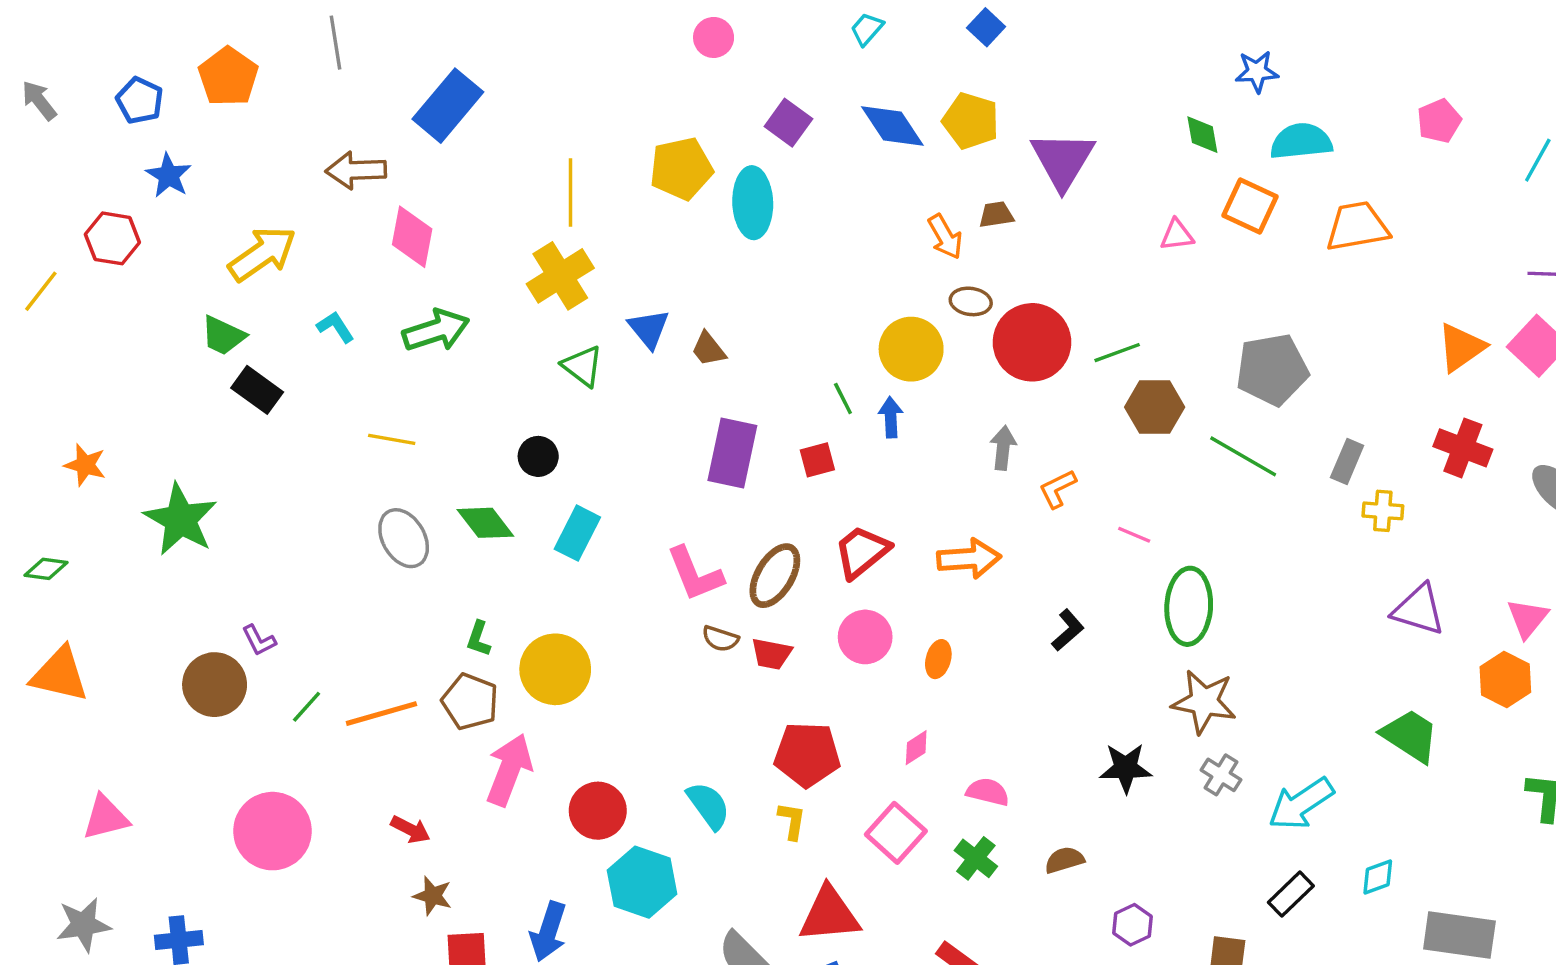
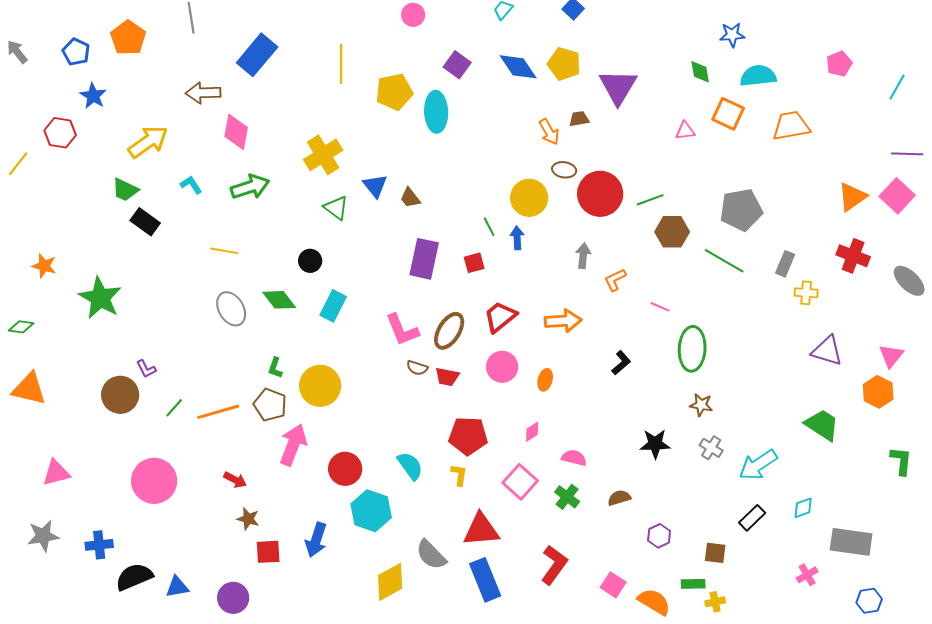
yellow line: (571, 192) -> (341, 64), moved
brown star: (1204, 702) -> (701, 405), size x0.6

